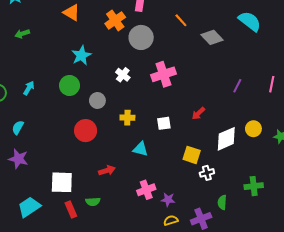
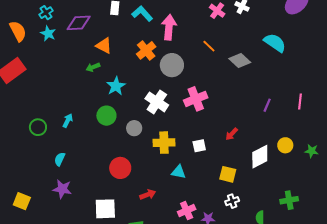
green arrow: (22, 34) -> (93, 67), moved
white cross: (123, 75) -> (157, 102), size x1.6
yellow cross: (127, 118) -> (164, 143), size x1.5
red circle: (86, 131) -> (120, 168), moved
white cross: (207, 173) -> (232, 201), moved

